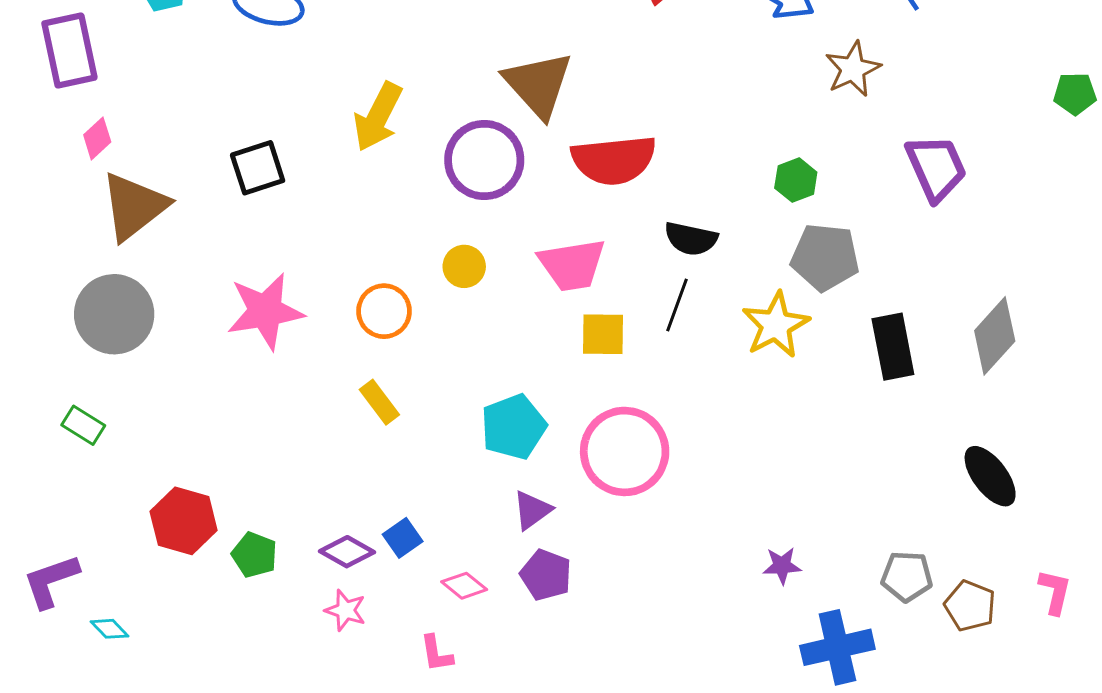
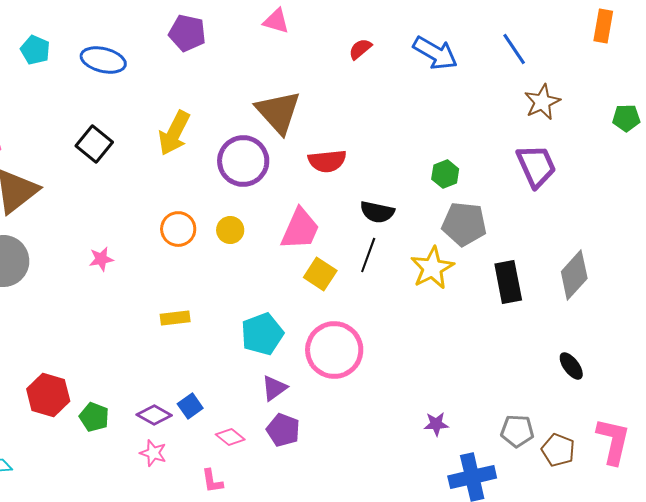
brown star: (853, 69) -> (542, 102), moved
red semicircle: (614, 160) -> (327, 161), size x0.7
black square: (258, 168) -> (94, 144), moved, turned -33
pink trapezoid: (572, 265) -> (300, 229), turned -57
pink star: (265, 311) -> (101, 259), size x0.5
orange circle: (384, 311) -> (178, 229), moved
yellow square: (603, 334) -> (320, 274), turned 32
yellow rectangle: (379, 402) -> (175, 318), turned -60
black ellipse: (990, 476) -> (571, 366), size x0.7
pink L-shape: (1055, 592) -> (613, 441), size x1.6

